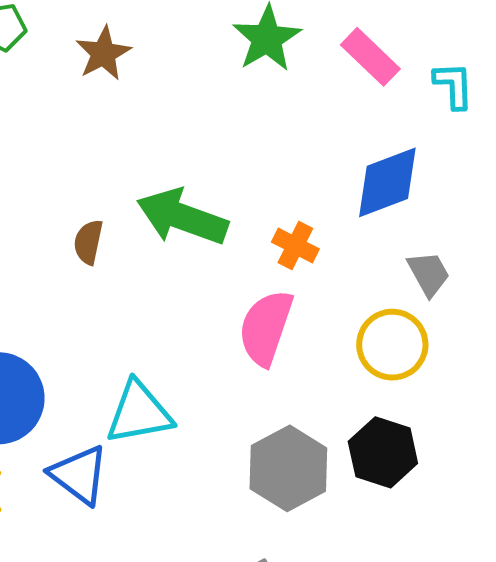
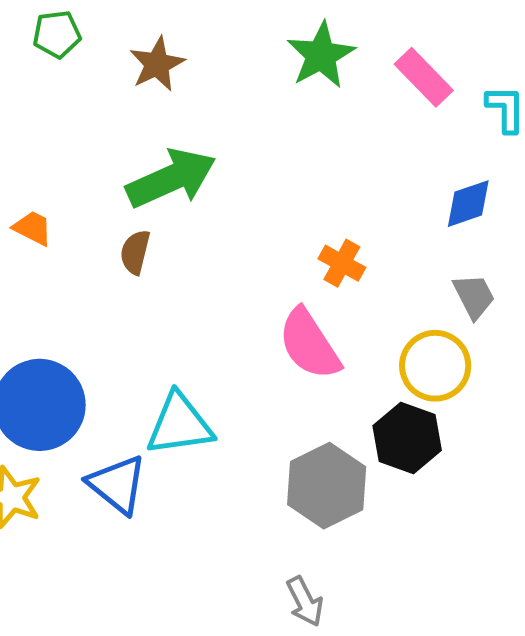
blue diamond: (387, 182) -> (468, 204), moved, size x0.7
green arrow: (182, 217) -> (171, 178), moved, turned 134
pink semicircle: (266, 328) -> (309, 344), turned -54
black hexagon: (383, 452) -> (407, 438), moved

